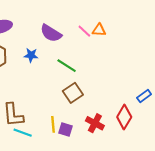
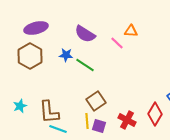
pink line: (84, 31) -> (117, 43), moved
green line: (67, 66) -> (85, 65), moved
brown square: (73, 93) -> (96, 101), moved

